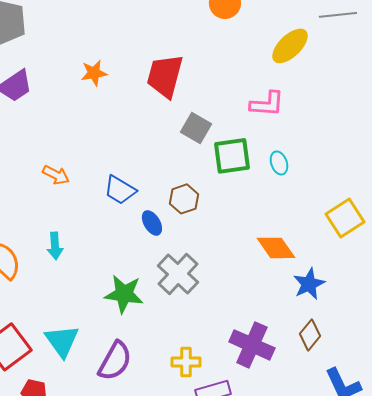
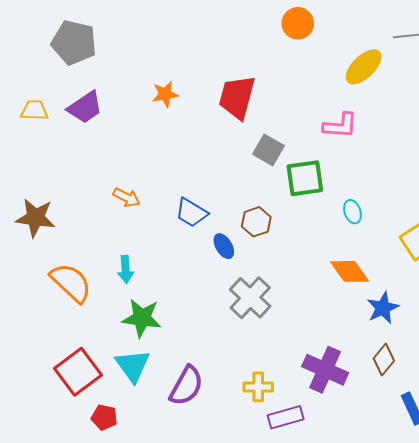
cyan ellipse: (279, 163) -> (352, 212), moved
green star: (124, 294) -> (142, 318), moved

